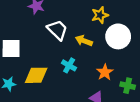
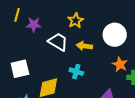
yellow star: (100, 15) -> (76, 21), moved
orange star: (105, 72) -> (120, 64), moved

